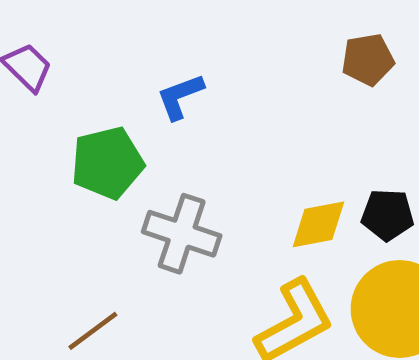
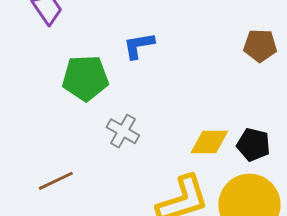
gray cross: (182, 234) -> (123, 131), size x0.7

